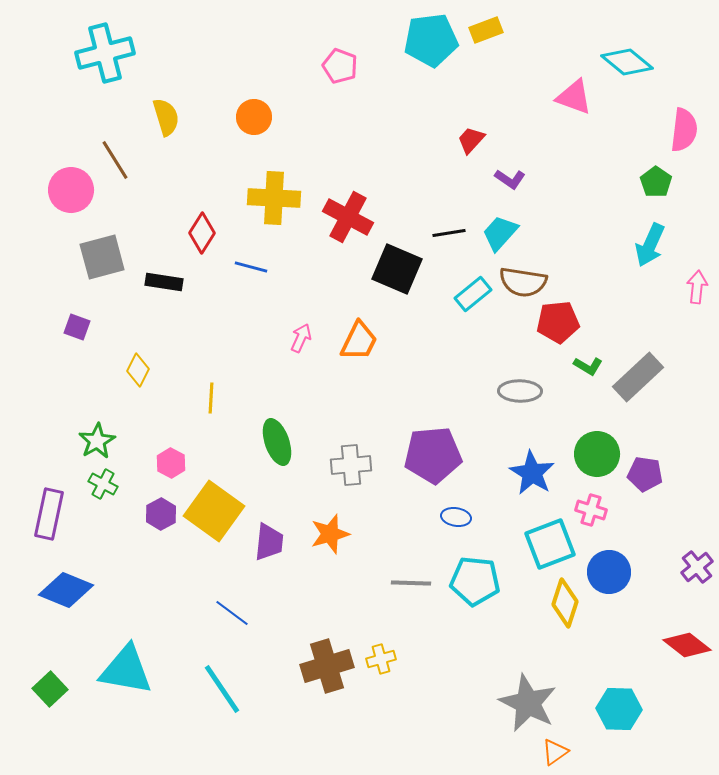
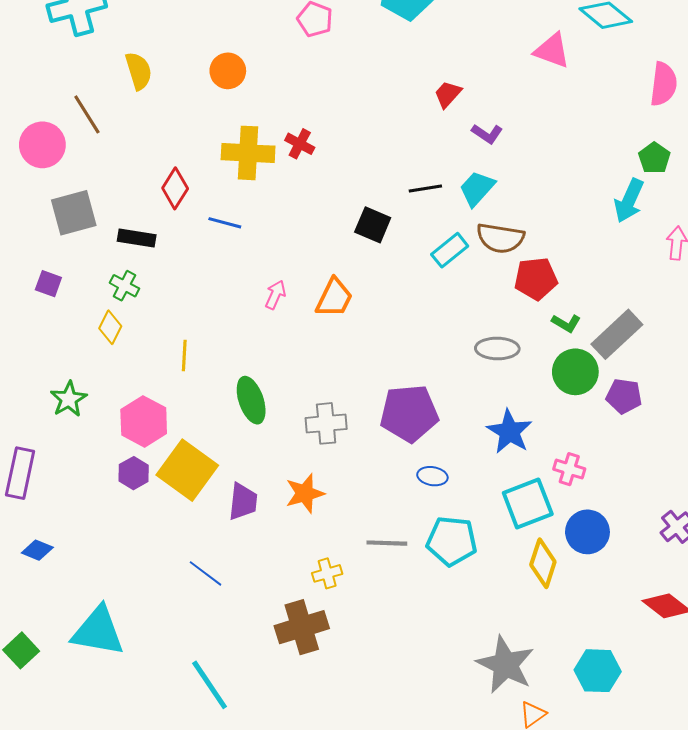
green pentagon: (656, 182) -> (654, 158), moved
red cross: (348, 217) -> (300, 144), moved, size x0.6
black square: (397, 269) -> (373, 225), size x0.7
green circle: (597, 454) -> (575, 372), moved
pink hexagon: (171, 463) -> (144, 421), size x1.6
purple pentagon: (645, 474) -> (624, 396), moved
green cross: (103, 484) -> (124, 286), moved
blue diamond: (66, 590) -> (37, 550), size x0.6
yellow cross: (381, 659) -> (327, 573), moved
cyan line: (222, 689) -> (210, 685), moved

